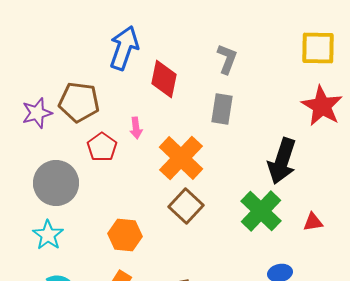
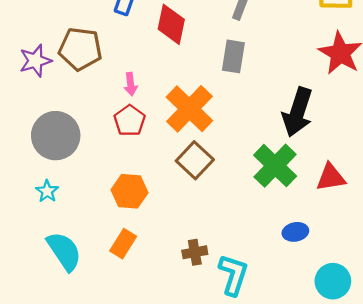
pink arrow: (136, 128) -> (131, 84), moved
red pentagon: (102, 147) -> (130, 121), moved
red triangle: (313, 222) -> (331, 177), size x1.4
cyan star: (48, 235) -> (47, 191), size x0.7

